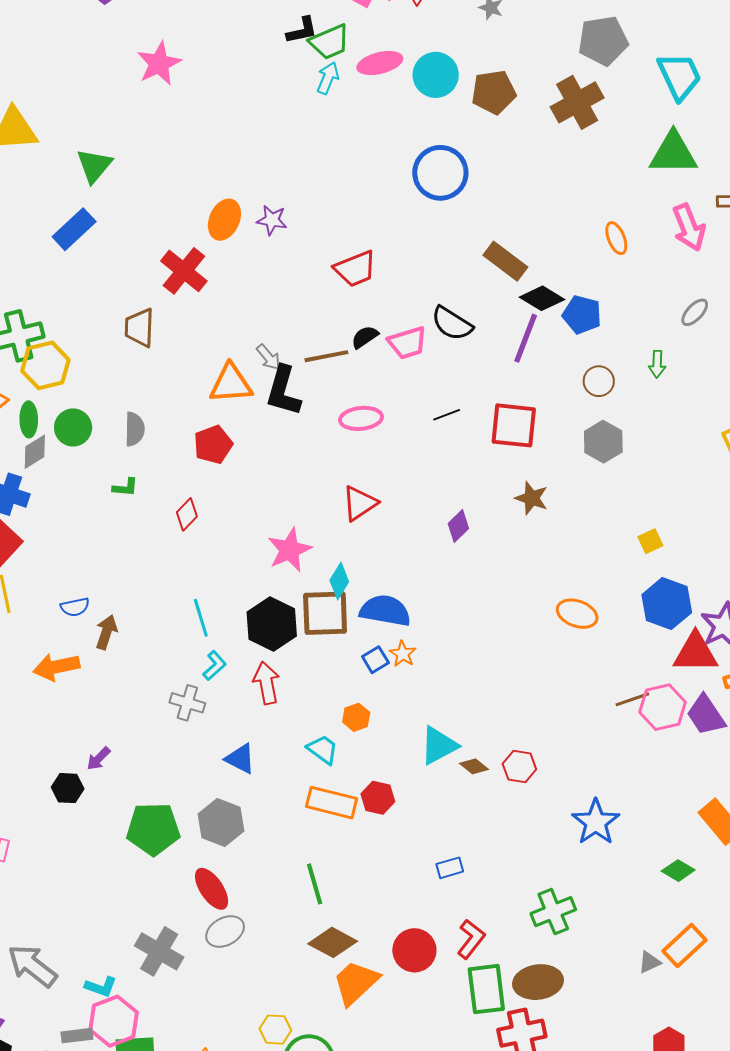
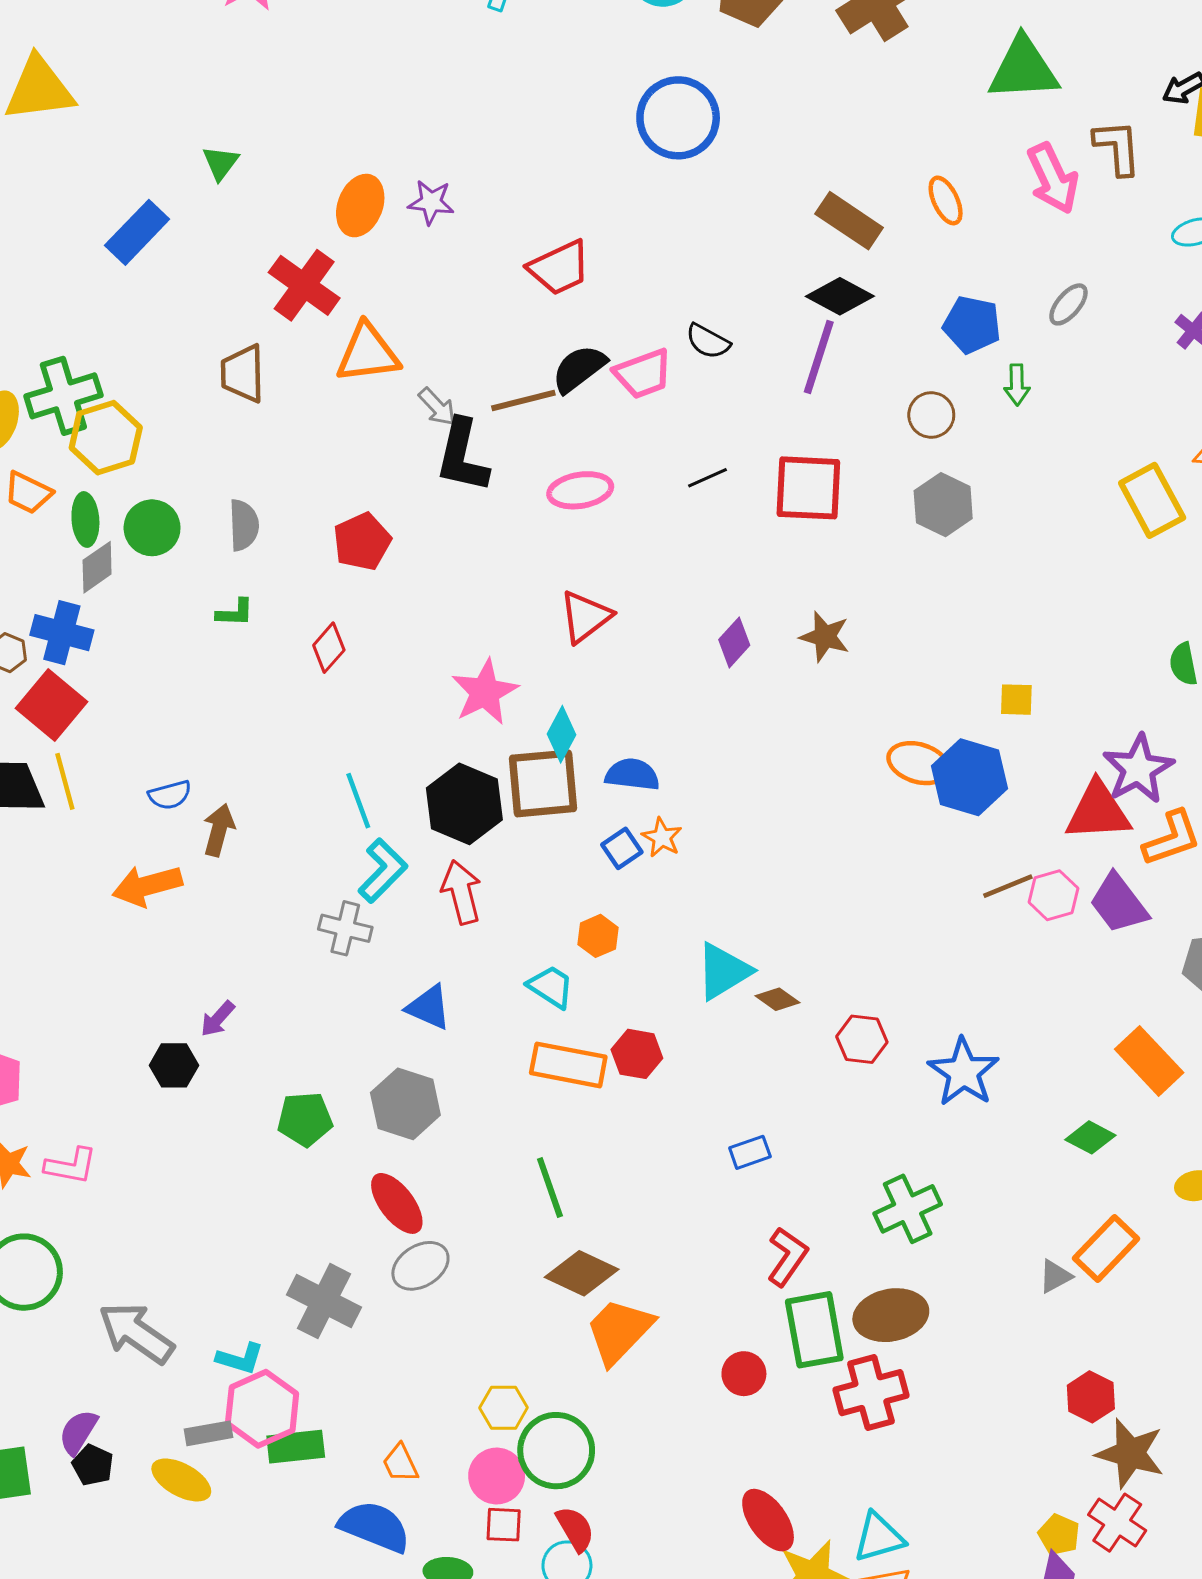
green triangle: (94, 166) -> (221, 163), moved, size x0.7
brown rectangle: (505, 261) -> (849, 221), moved
blue pentagon: (582, 315) -> (972, 325), moved
black semicircle: (452, 323) -> (708, 341), size x0.7
black semicircle: (365, 337) -> (579, 369), size x1.4
orange triangle: (231, 384) -> (368, 353), moved
brown star: (532, 498) -> (825, 637), moved
yellow square: (650, 541) -> (1016, 700), moved, turned 30
blue hexagon: (667, 604) -> (969, 777), moved
blue semicircle: (385, 611) -> (632, 775), size x0.7
cyan L-shape: (215, 666) -> (383, 871), size x1.4
pink hexagon: (663, 707) -> (1053, 895), size x0.7
red hexagon: (519, 767) -> (862, 1039), moved
green pentagon: (153, 829) -> (305, 1119), size x0.7
red circle: (414, 950) -> (744, 1374), moved, size x0.7

